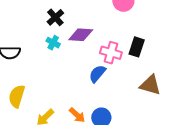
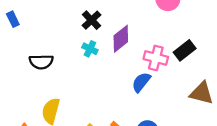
purple diamond: (81, 35) -> (121, 39), turned -40
black rectangle: (137, 47) -> (185, 50), turned 36

